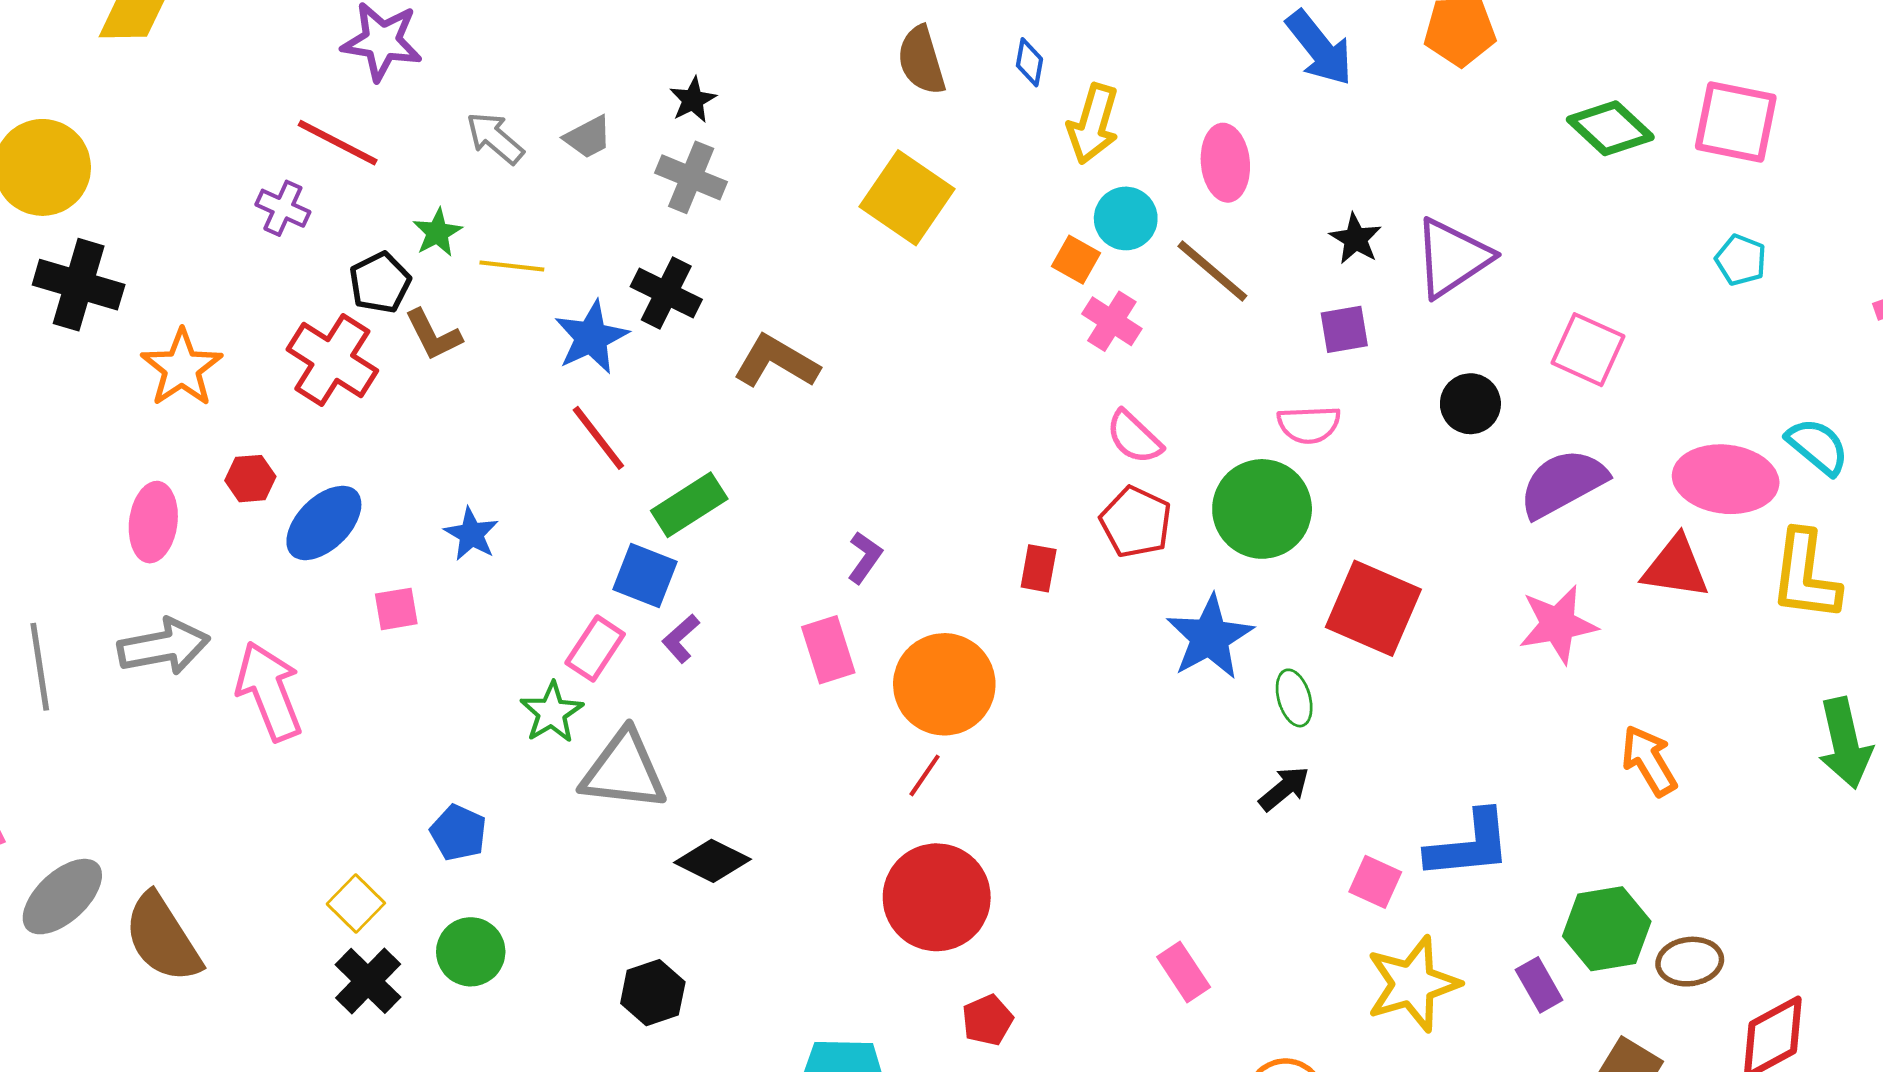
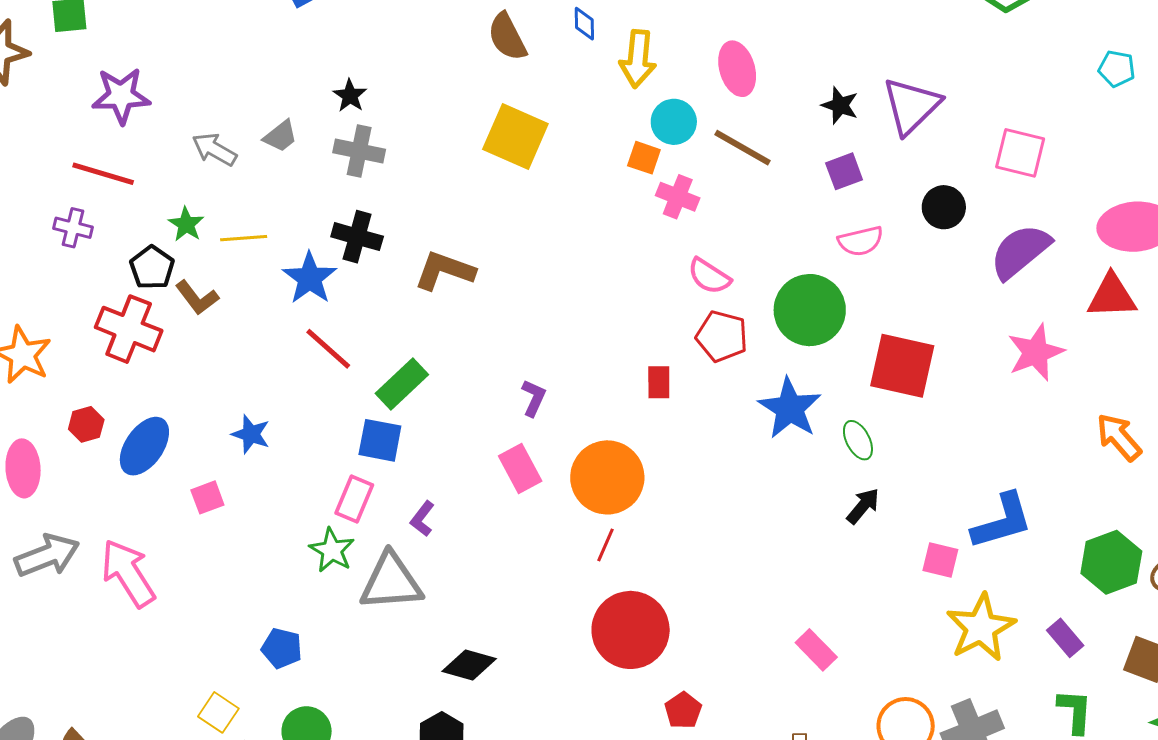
pink semicircle: (1309, 425) -> (861, 241), moved
purple L-shape: (681, 639) -> (422, 519), moved
black diamond: (712, 861) -> (469, 665), moved
purple rectangle: (1539, 985) -> (1065, 638), moved

